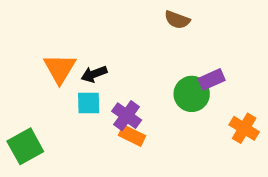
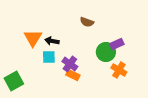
brown semicircle: (177, 20) -> (87, 22), moved
black arrow: (94, 74) -> (52, 41), turned 32
orange cross: (244, 128) -> (119, 70), moved

